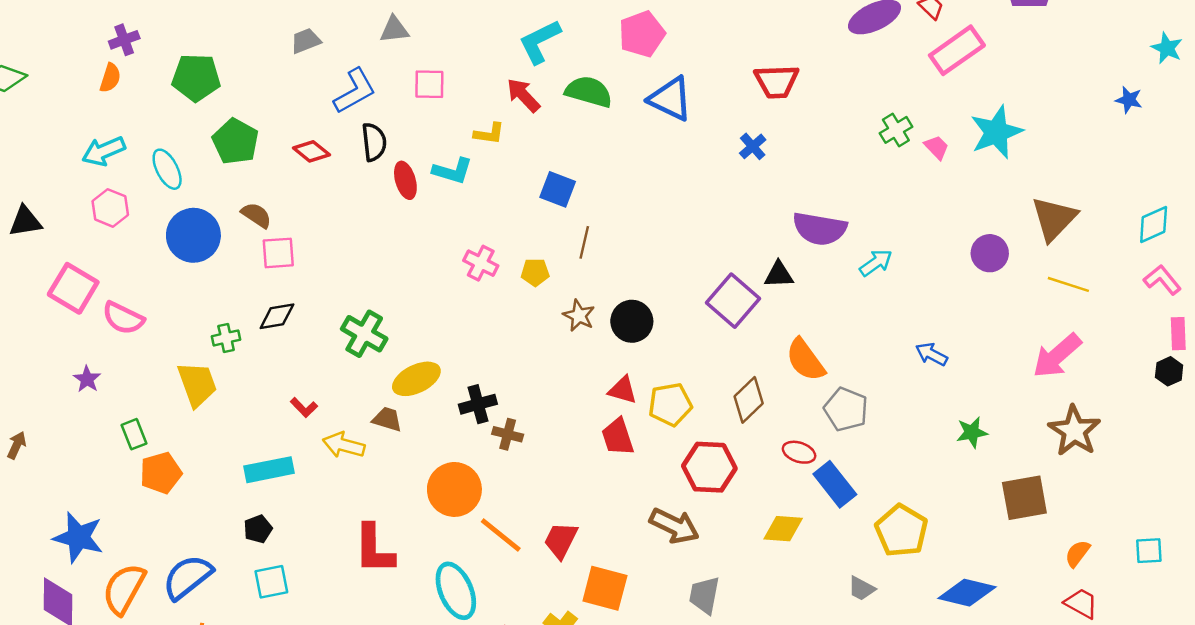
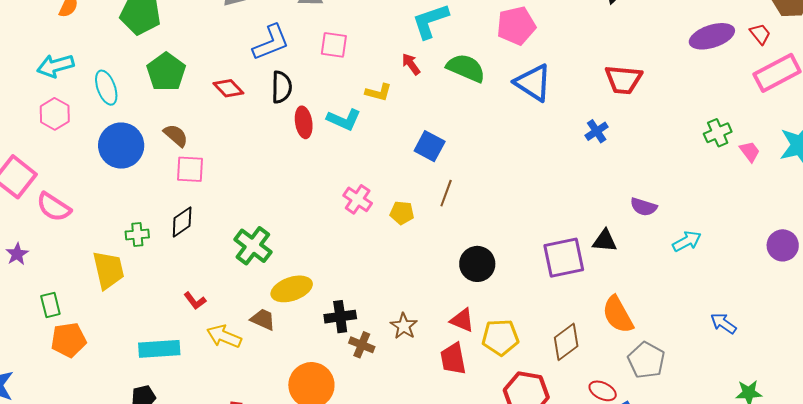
red arrow: (523, 95) -> (411, 64), size x0.7
purple semicircle: (820, 229) -> (644, 207), size x0.6
purple square: (733, 301) -> (564, 258), turned 30
black diamond: (277, 316) -> (182, 222), turned -32
brown star: (579, 316) -> (404, 326), moved

